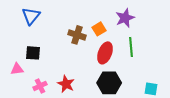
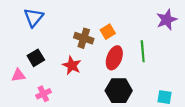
purple star: (125, 18) -> (167, 20), moved
black square: (33, 53) -> (36, 58), turned -35
red star: (66, 84) -> (72, 65), moved

